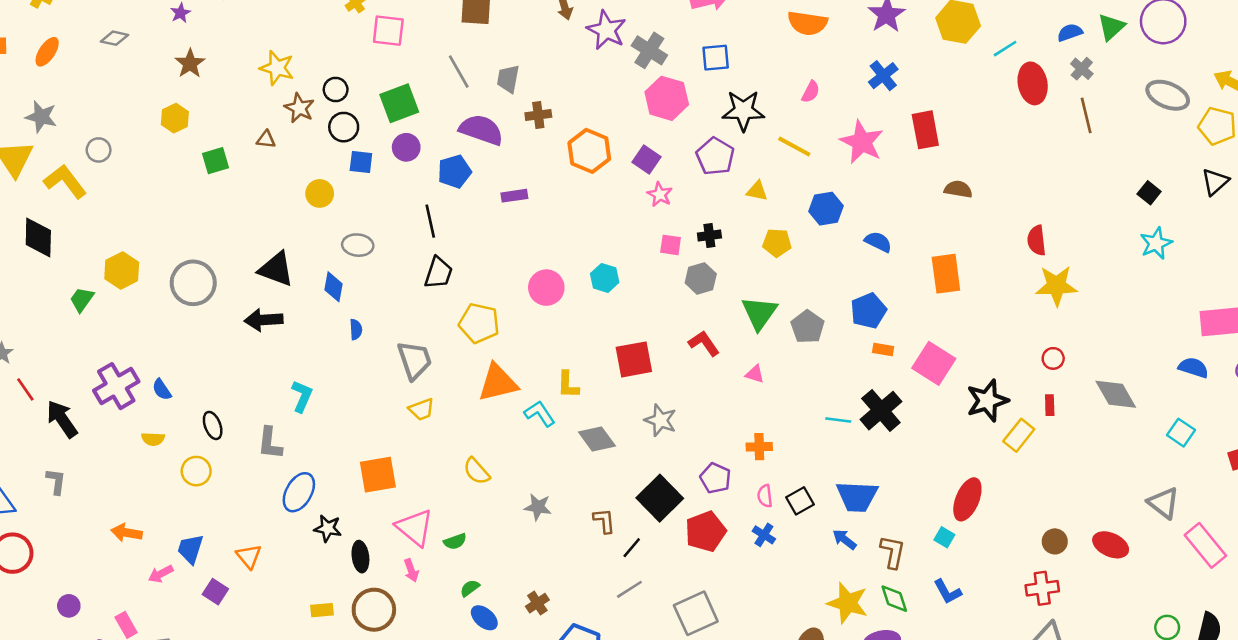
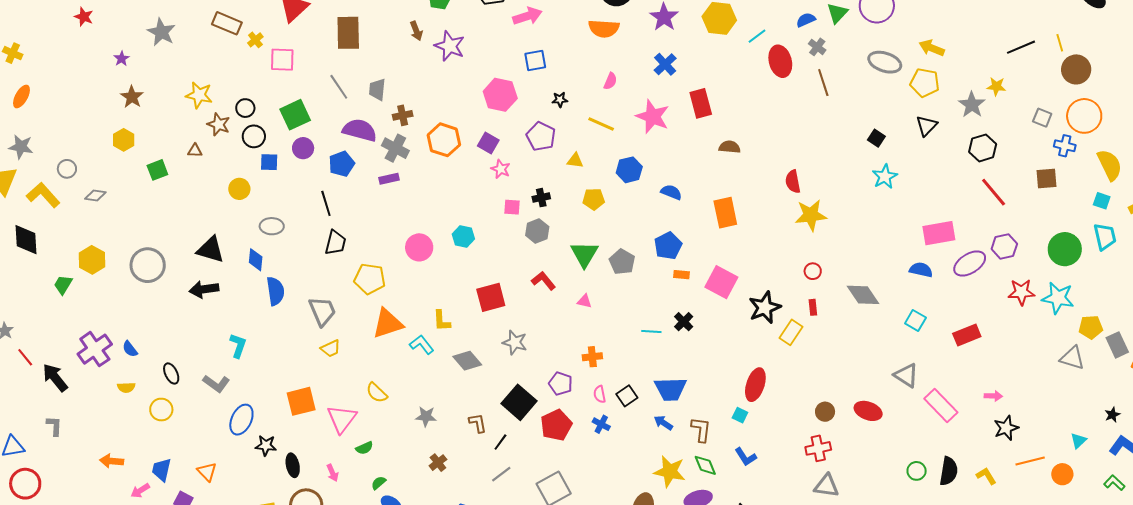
gray diamond: (114, 38) -> (95, 195), moved
gray cross: (649, 50) -> (395, 148), moved
black star: (743, 111) -> (560, 100), size x0.5
blue semicircle: (356, 329) -> (275, 291), size x1.8
black cross: (881, 411) -> (684, 322), size x0.6
gray L-shape: (270, 443) -> (216, 384), turned -56
pink triangle: (415, 528) -> (342, 419), moved, turned 32
brown cross: (537, 603) -> (438, 463), moved

